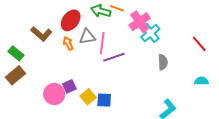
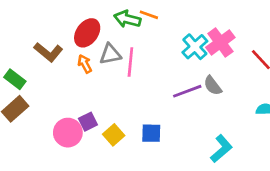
pink cross: (140, 22) -> (220, 42), moved
purple line: (114, 57) -> (187, 91), moved
gray semicircle: (163, 62) -> (213, 86), turned 147
blue square: (104, 100) -> (151, 133), moved

